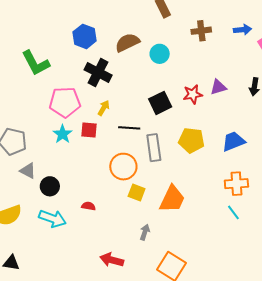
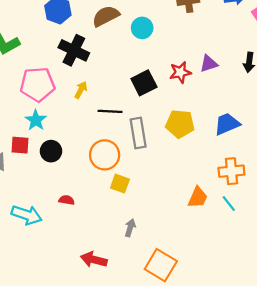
red square: (89, 130) -> (20, 145), moved
black circle: (50, 186) -> (51, 151), moved
orange trapezoid: (172, 199) -> (198, 197), moved, size x0.7

